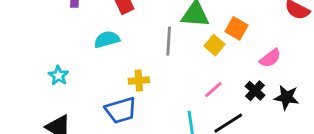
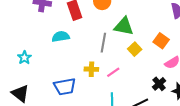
orange square: (236, 28) -> (161, 41), moved
yellow cross: (139, 80) -> (91, 69), moved
pink line: (213, 90) -> (113, 72), moved

